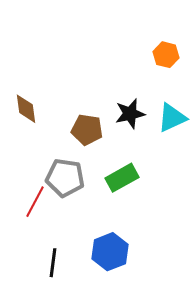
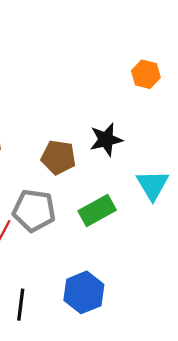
cyan triangle: (172, 118) -> (153, 185), moved, turned -36

